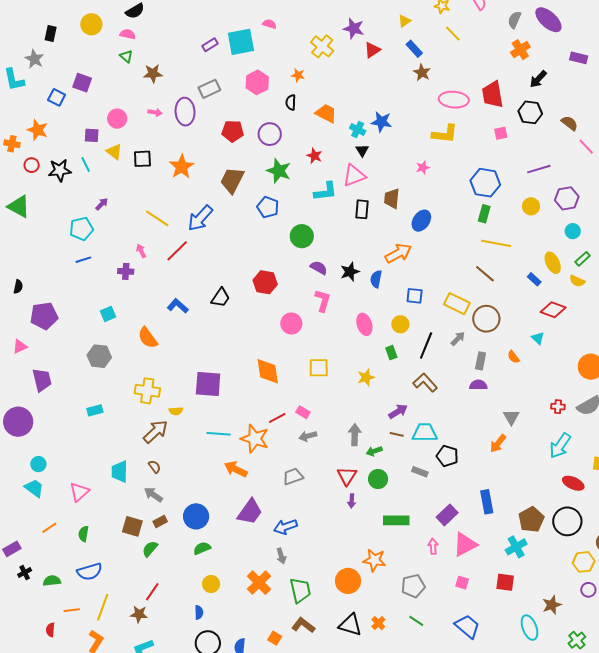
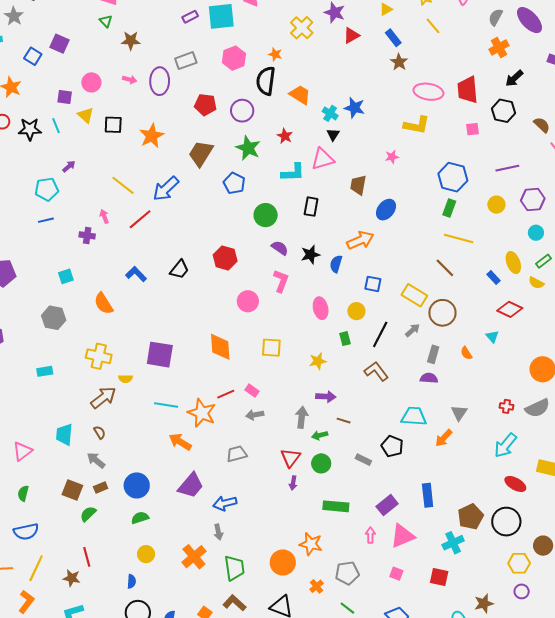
black semicircle: (291, 102) -> (266, 81), size x1.8
black rectangle: (362, 209) -> (311, 207), moved
purple arrow: (398, 411) -> (326, 397), moved, turned 30
cyan trapezoid: (425, 433) -> (414, 416), moved
red line: (152, 592) -> (87, 557), turned -54
orange cross: (378, 623) -> (317, 586), moved

